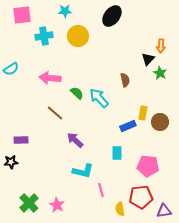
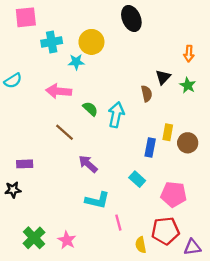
cyan star: (65, 11) -> (76, 62), moved
black ellipse: (112, 16) -> (131, 18), turned -60
black triangle: (148, 59) -> (163, 77), moved
cyan arrow: (99, 98) -> (116, 115), turned 55
blue rectangle: (128, 126) -> (150, 148), turned -56
cyan rectangle: (117, 153) -> (137, 179), turned -48

